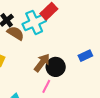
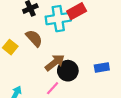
brown semicircle: (16, 33) -> (34, 38), moved

